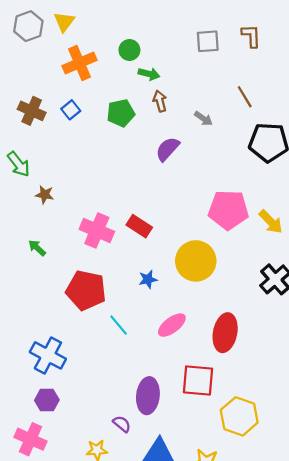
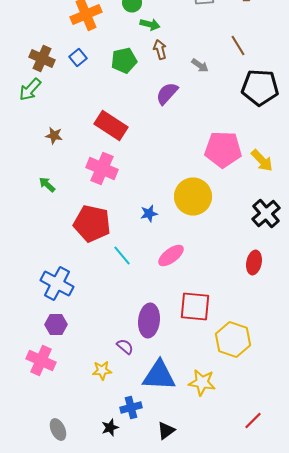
green arrow: (19, 164) -> (30, 90), moved, turned 80
red rectangle: (139, 226) -> (111, 126), moved, size x1.4
red ellipse: (225, 333) -> (254, 262), moved, size x0.7

